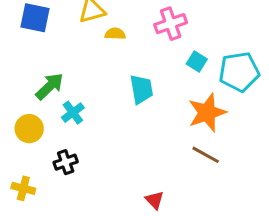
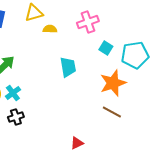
cyan cross: (73, 113) -> (13, 93), moved
red triangle: (155, 200) -> (77, 143), turned 48

